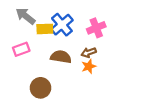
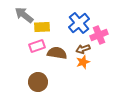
blue cross: (62, 25) -> (79, 23), moved
pink cross: (96, 28) -> (99, 35), moved
pink rectangle: (21, 49) -> (37, 46), moved

